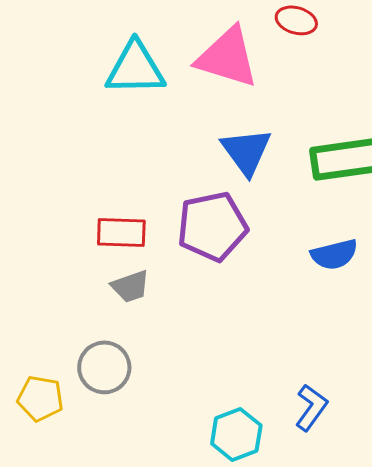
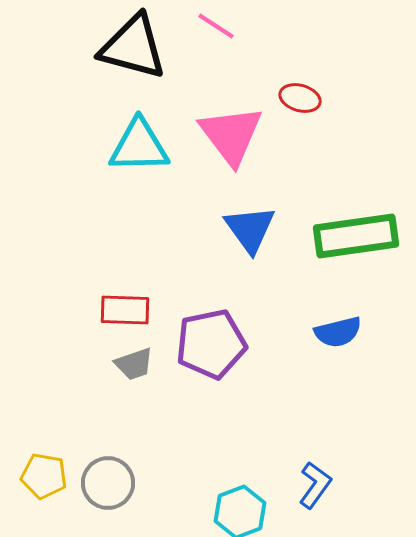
pink triangle: (227, 57) -> (231, 135), turned 36
purple pentagon: (212, 226) -> (211, 344), moved
gray circle: (104, 367) -> (108, 483), moved

